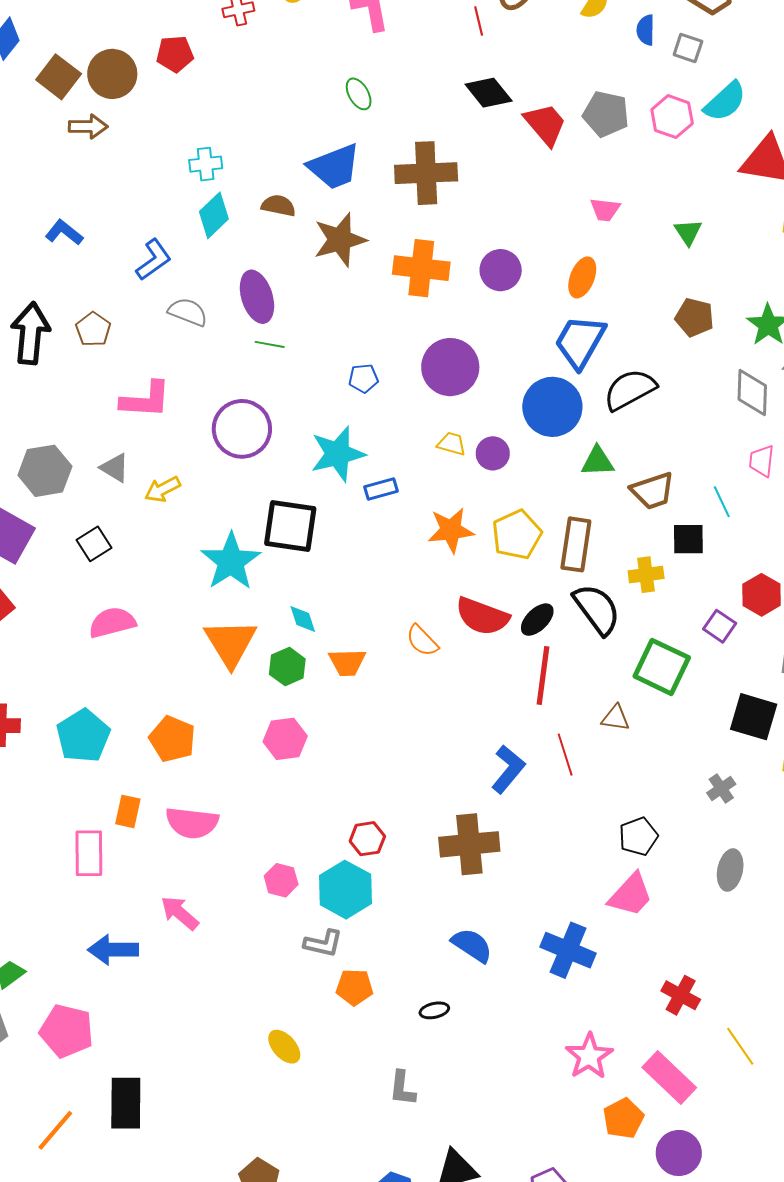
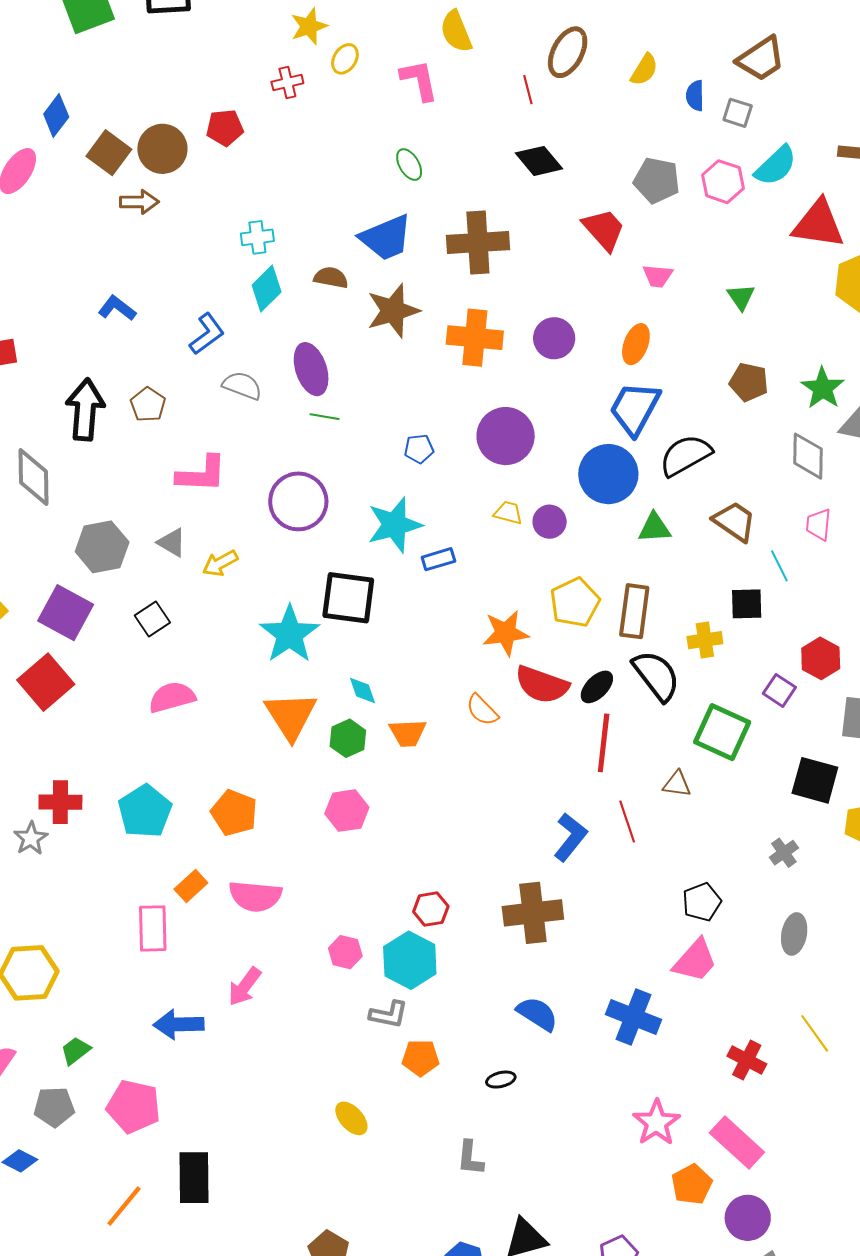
red trapezoid: (545, 124) -> (604, 230), moved
brown trapezoid: (653, 491) -> (734, 521), moved, turned -126
orange star: (451, 530) -> (506, 633), moved
orange rectangle: (128, 811) -> (191, 886), turned 36
pink arrow: (180, 913) -> (245, 987), turned -93
yellow line: (740, 1046) -> (815, 1033), moved

